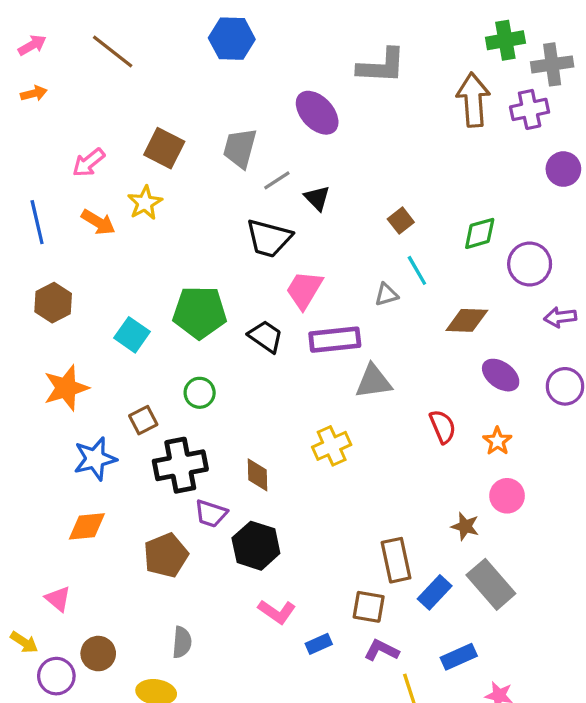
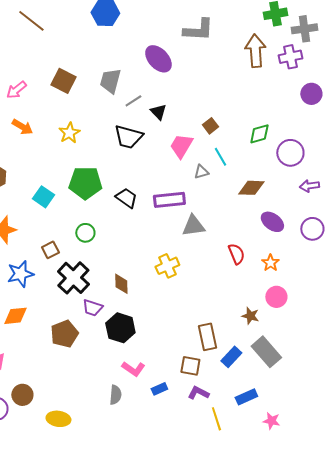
yellow star: (145, 203) -> (69, 133), moved
pink trapezoid: (304, 290) -> (181, 146), moved
black cross: (180, 465) -> (73, 278), turned -36
gray semicircle: (182, 642) -> (115, 395), moved

